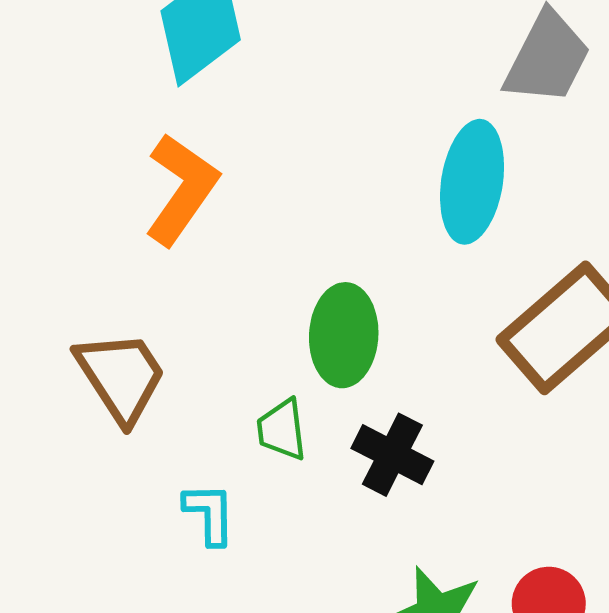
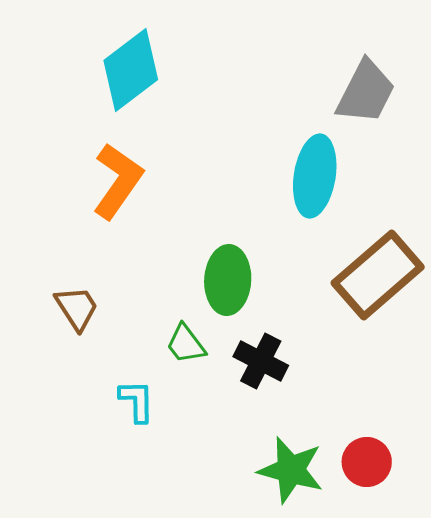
brown trapezoid: (121, 376) -> (77, 308), size x0.7
green trapezoid: (282, 430) -> (186, 344), turned -30

